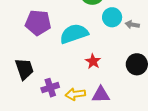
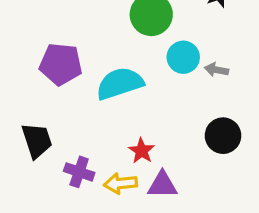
red star: (93, 61) -> (142, 151), moved
purple cross: (50, 88) -> (79, 172), turned 36

